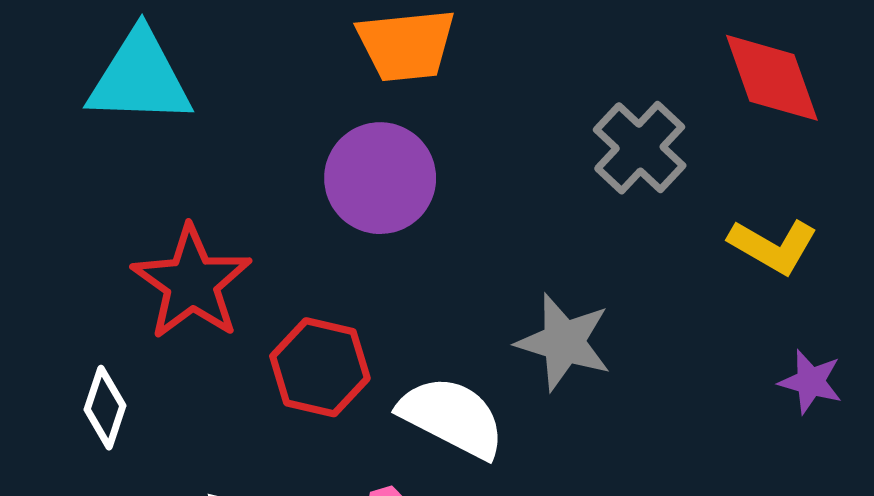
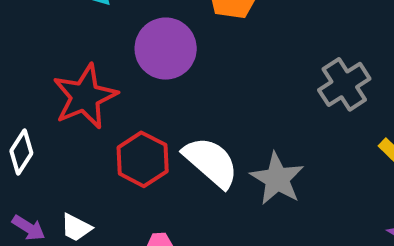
purple circle: (380, 178) -> (166, 49), moved
white semicircle: (452, 417) -> (211, 162), moved

